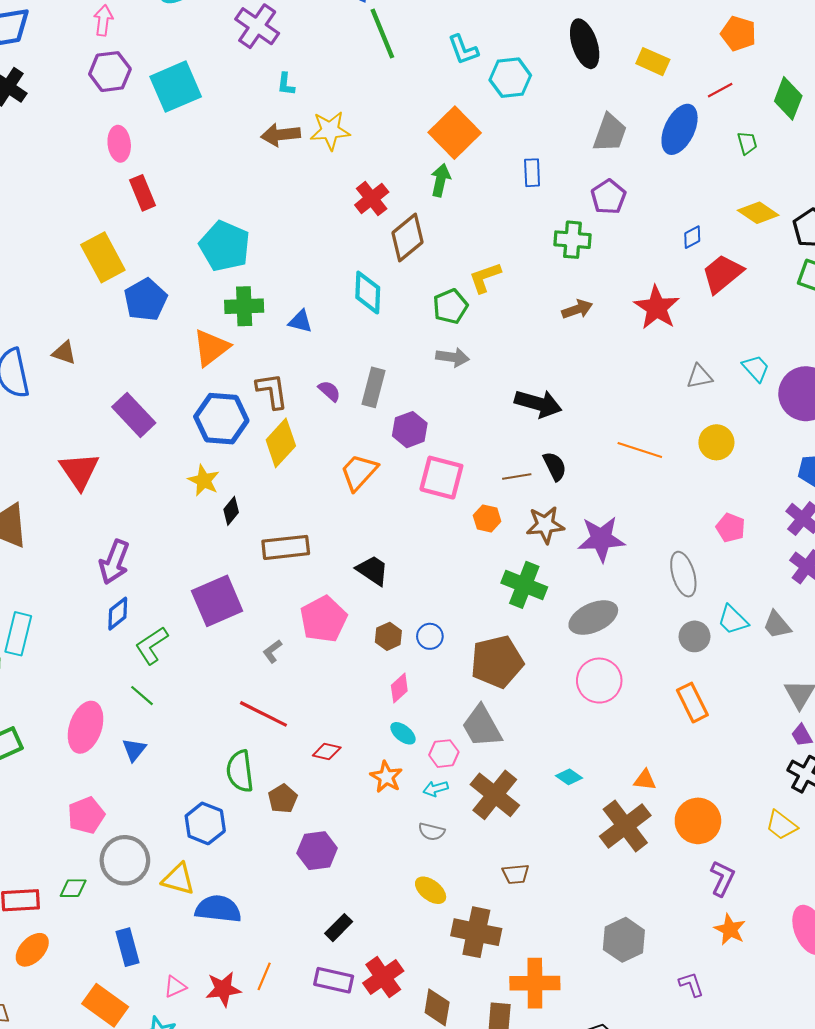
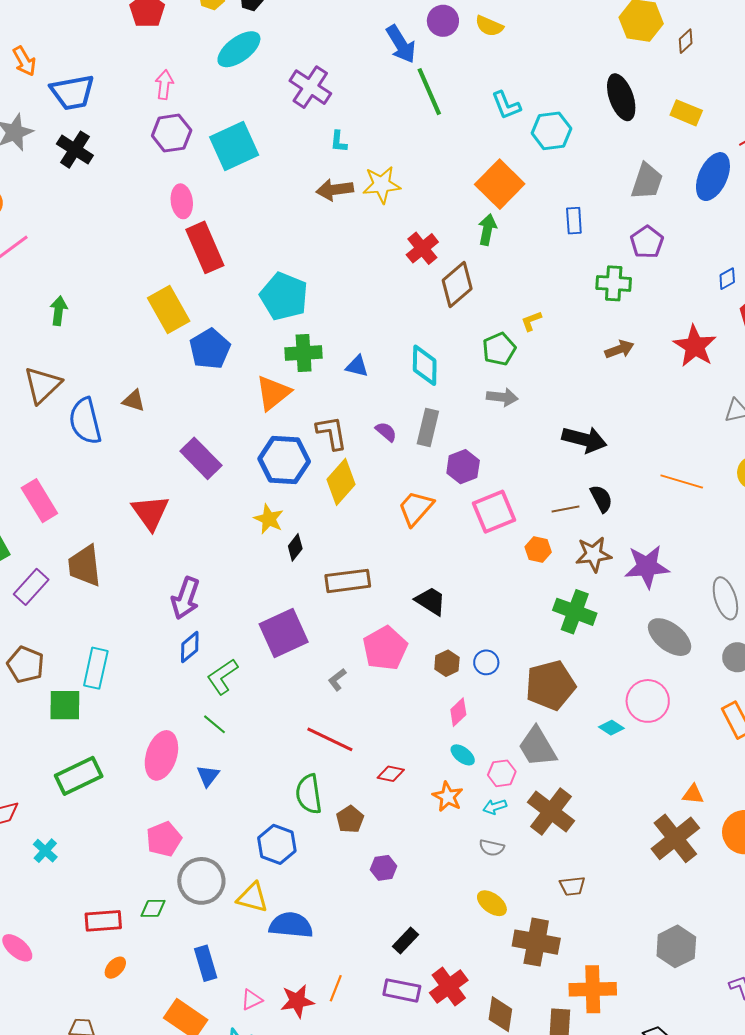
red rectangle: (142, 193) -> (205, 247), size x1.5
yellow L-shape: (485, 278) -> (531, 321), size x0.7
cyan diamond: (368, 293) -> (425, 365), moved
pink square: (441, 478) -> (494, 512), turned -36
gray ellipse: (593, 618) -> (670, 637), moved, turned 63
cyan diamond: (569, 777) -> (611, 728), moved
purple hexagon: (317, 851) -> (384, 868), size x0.7
orange ellipse: (32, 950) -> (115, 968), size x0.7

